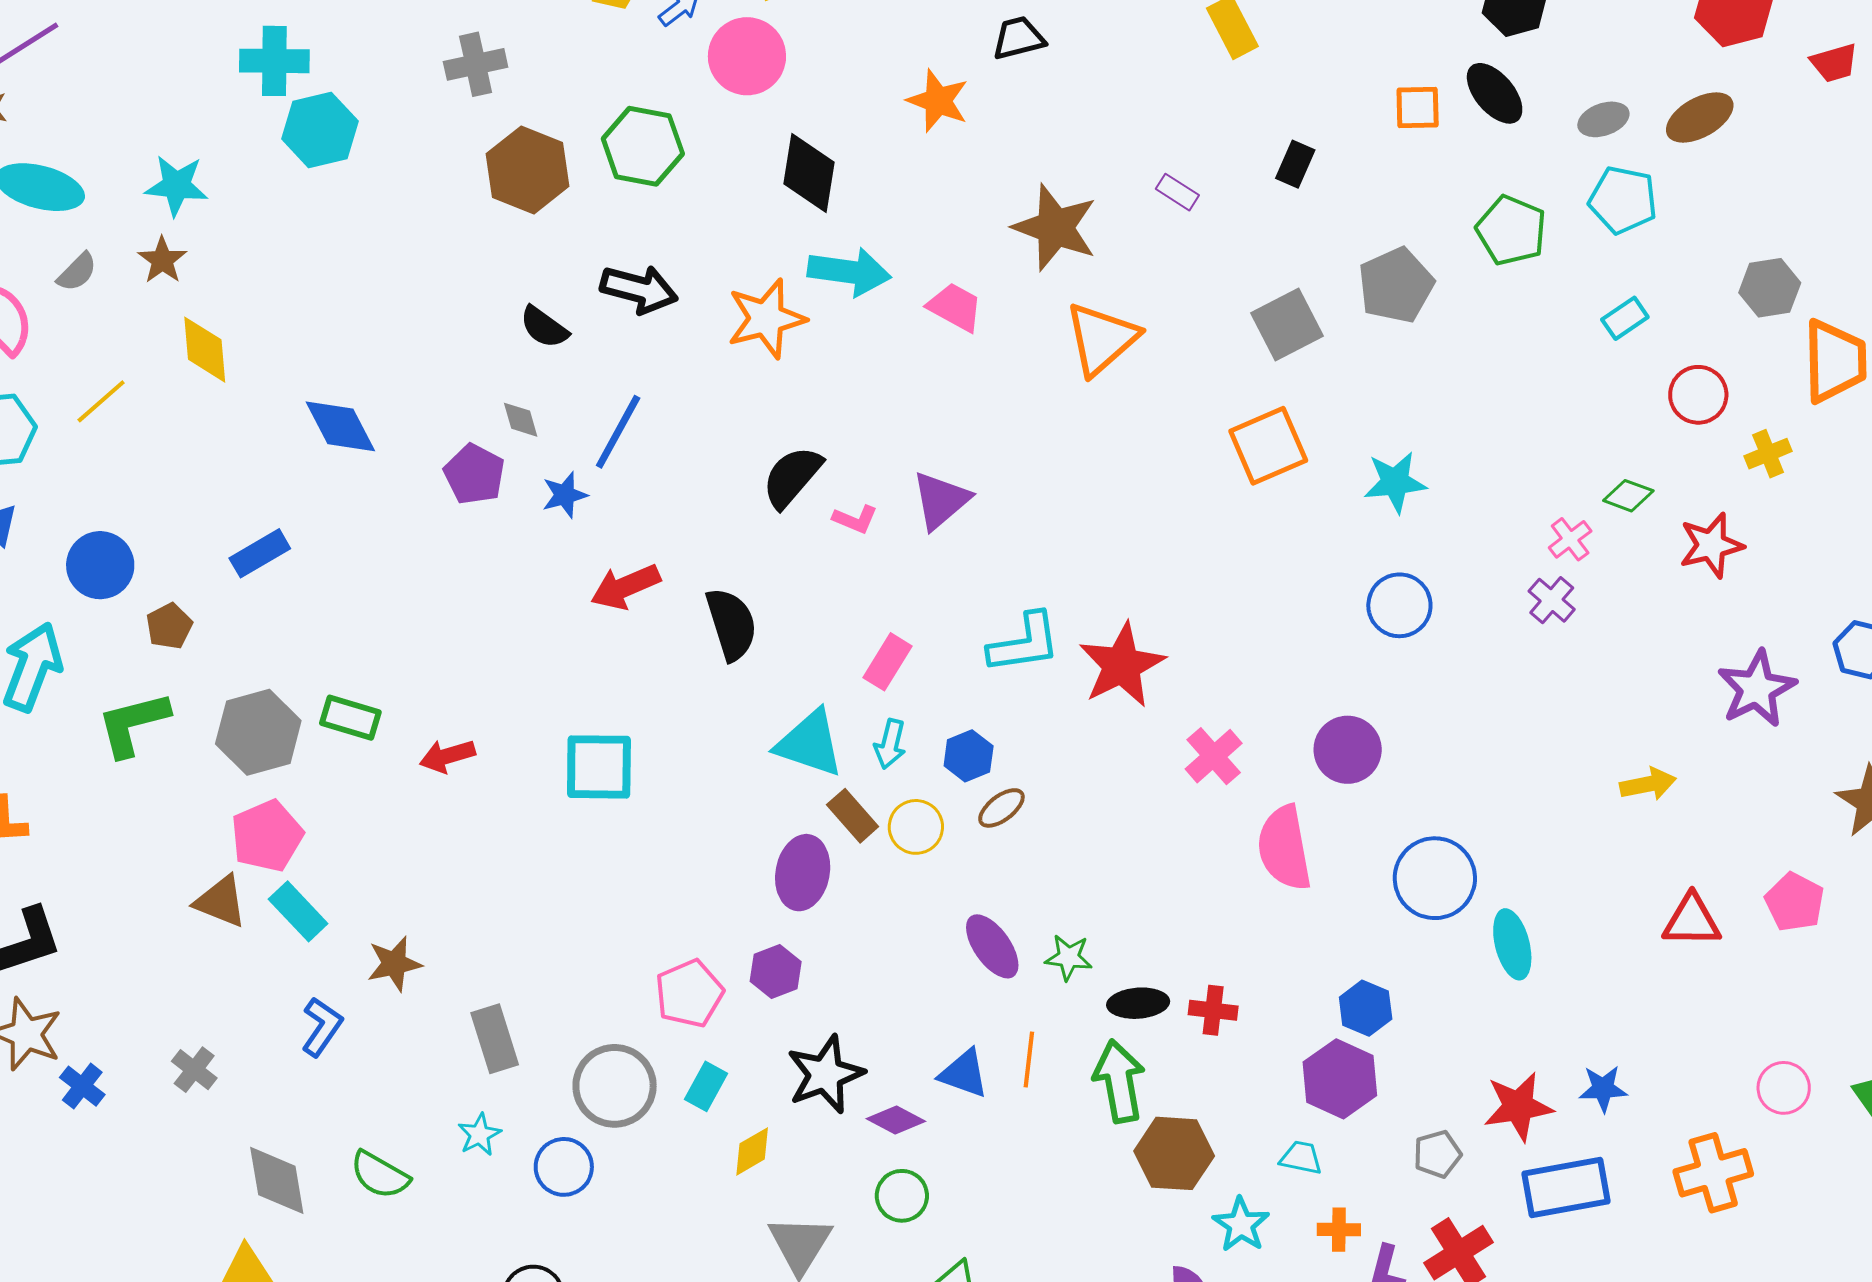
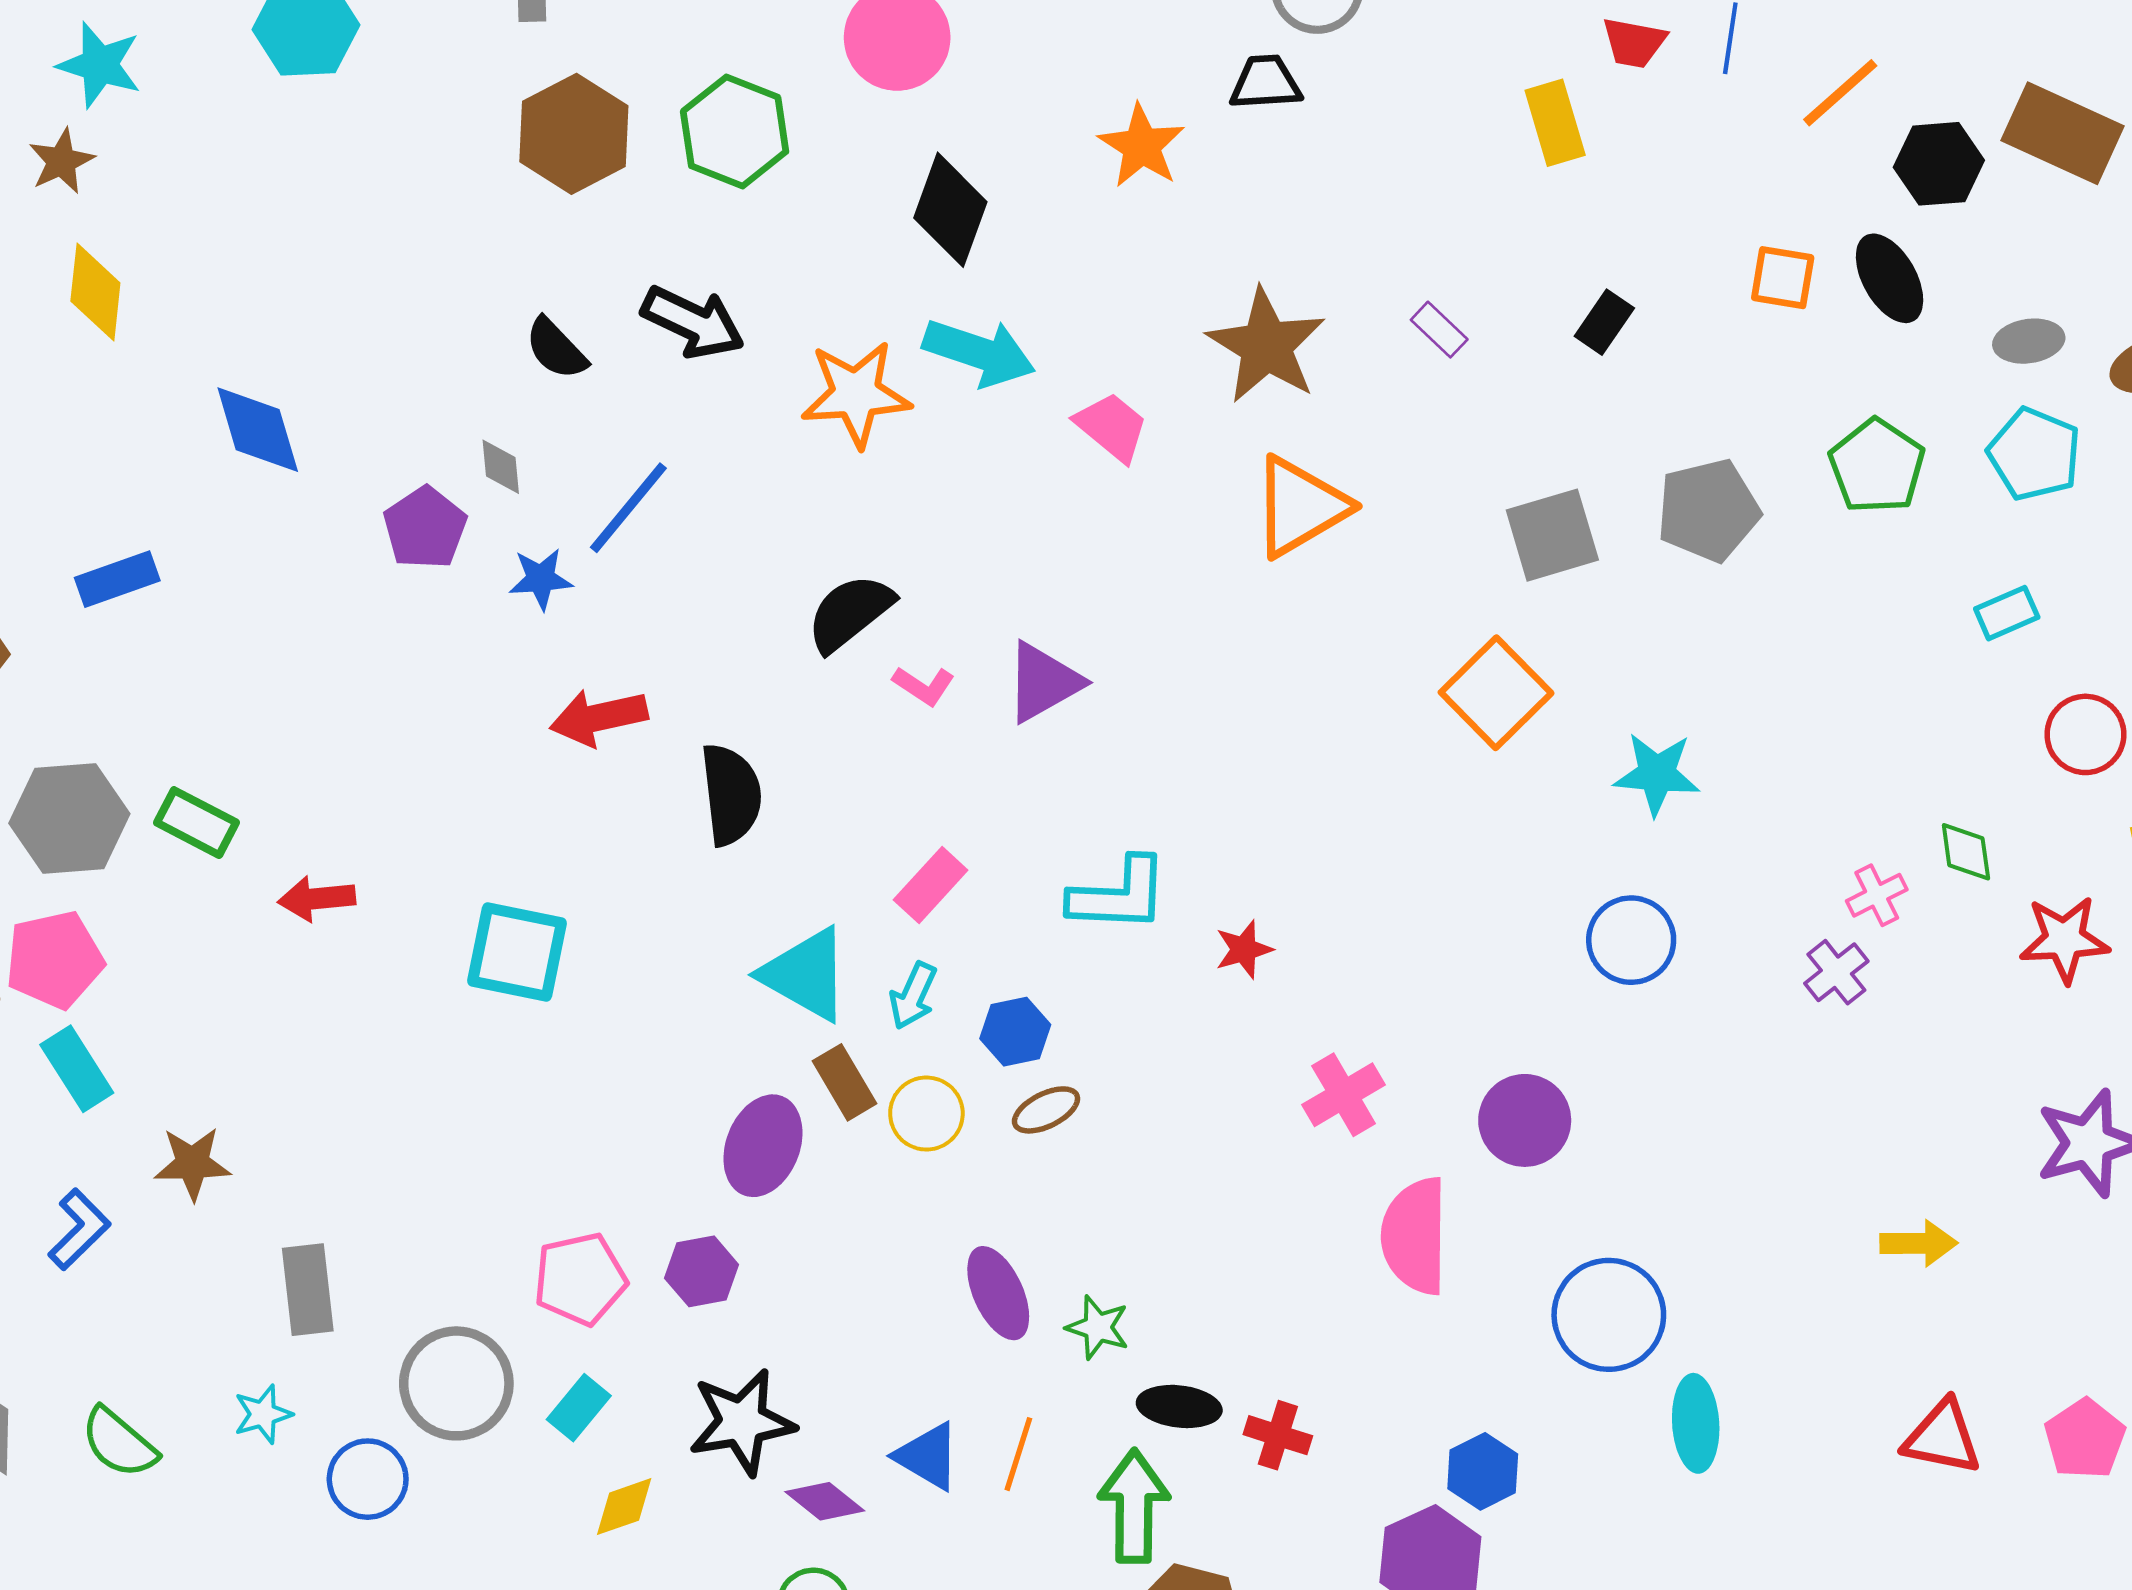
orange square: (1268, 446) -> (1496, 693), turned -32
green diamond: (1628, 496) -> (1966, 852), turned 51
red star: (1122, 665) -> (1244, 949), size x0.5

